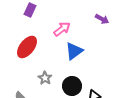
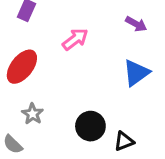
blue triangle: (74, 51) -> (136, 73), moved
gray star: (45, 78) -> (33, 114), moved

